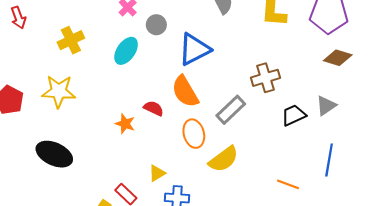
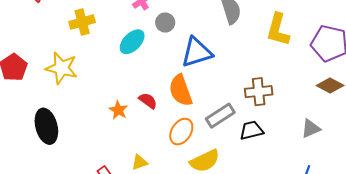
black trapezoid: (294, 115) -> (251, 130), moved
orange ellipse: (194, 134) -> (181, 132), turned 36
black ellipse: (54, 154) -> (46, 126), turned 40

